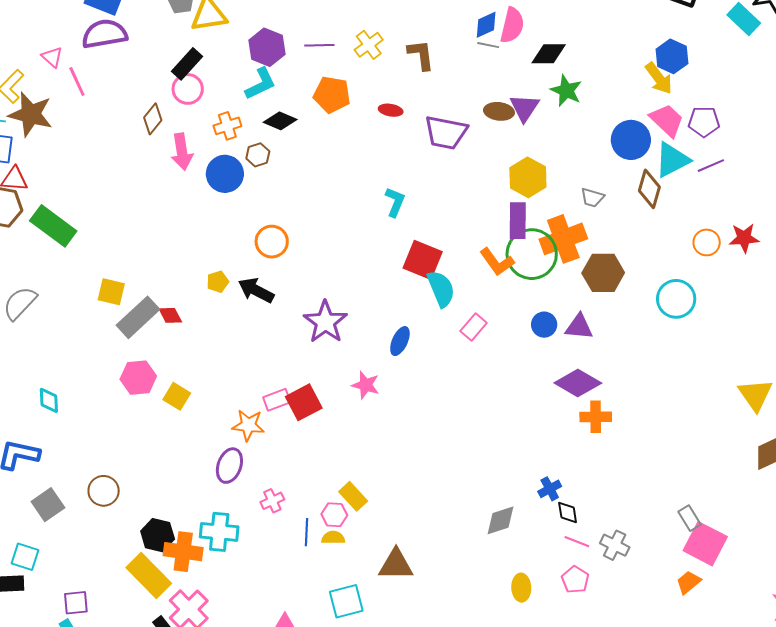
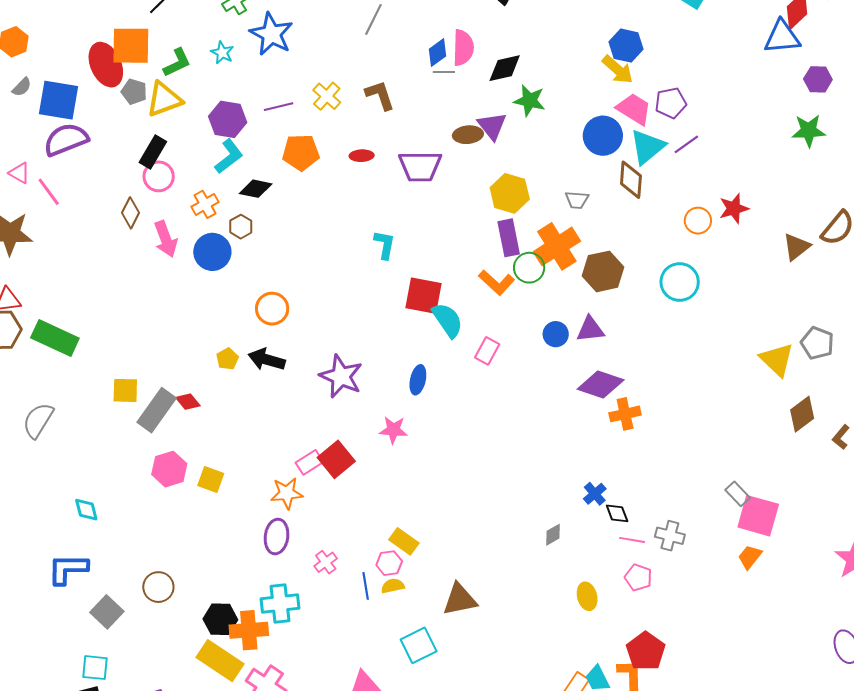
green circle: (532, 254) -> (529, 268), size x0.6
gray diamond: (501, 520) -> (553, 535), size x0.7

